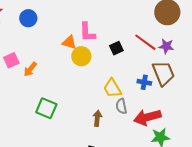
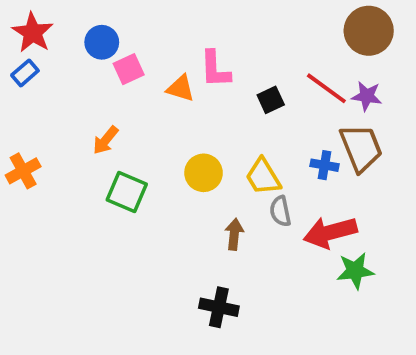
yellow circle: (81, 56) -> (204, 173), moved
pink square: (11, 60) -> (129, 69), moved
green square: (46, 108) -> (127, 192), moved

